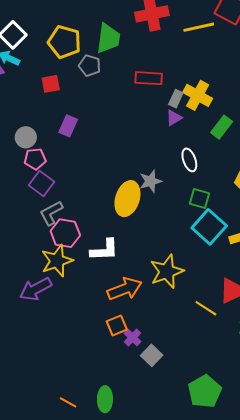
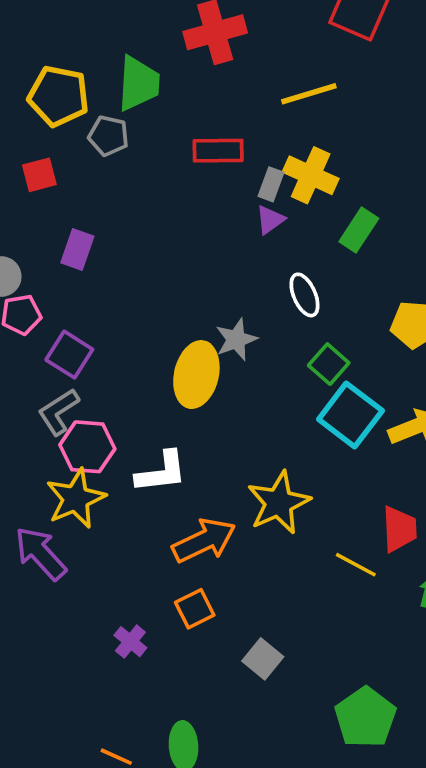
yellow line: (199, 27) -> (309, 94), moved
purple square: (41, 184) -> (69, 355), moved
green square: (200, 198) -> (329, 364), turned 30
purple arrow: (36, 289) -> (40, 553), turned 80
purple cross: (132, 338) -> (130, 642), moved

